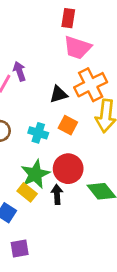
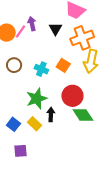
black triangle: (58, 94) -> (55, 29), moved, turned -48
red circle: (68, 169) -> (72, 96), moved
yellow rectangle: (27, 192) -> (34, 124), moved

